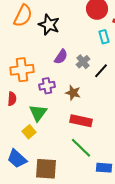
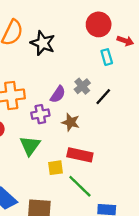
purple semicircle: (61, 57) -> (58, 94), moved
yellow square: (29, 132) -> (55, 168), moved, turned 32

